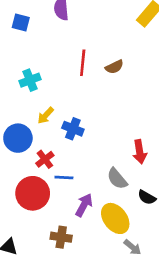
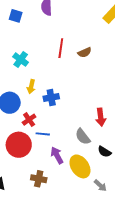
cyan cross: (30, 80) -> (21, 60), turned -35
yellow arrow: (46, 115) -> (31, 87), turned -32
blue cross: (73, 129) -> (51, 98), turned -35
purple arrow: (84, 205) -> (57, 155), turned -60
gray arrow: (132, 247) -> (100, 185), moved

